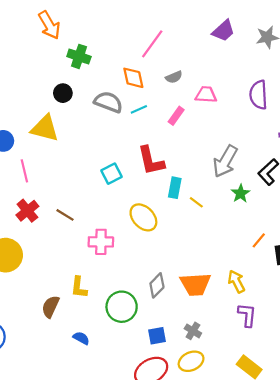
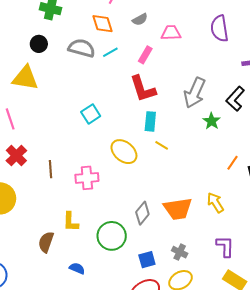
red L-shape: (151, 161) -> (143, 89), moved
yellow line: (196, 202) -> (162, 145), moved
brown line: (65, 215) -> (50, 169), moved, turned 60
purple L-shape: (247, 315) -> (225, 246), moved

